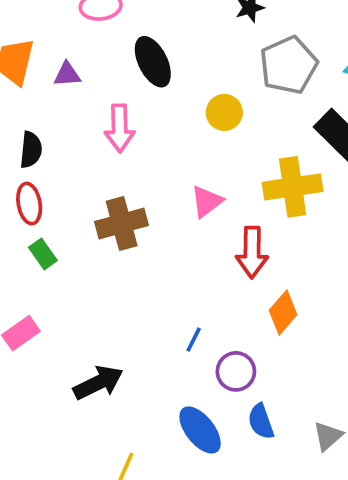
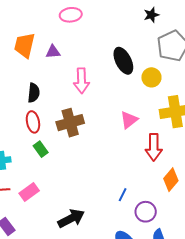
black ellipse: (153, 62) -> (123, 61), moved
yellow circle: (224, 112) -> (151, 77), moved
brown cross: (122, 224) -> (70, 123), moved

